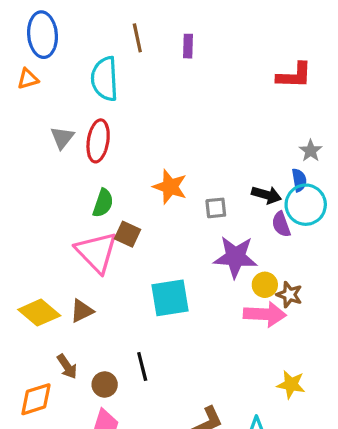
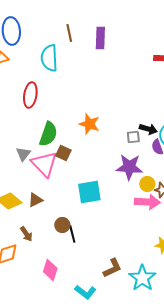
purple rectangle: (188, 46) -> (100, 38), size x1.5
gray triangle: (62, 138) -> (23, 154), moved
red ellipse: (98, 141) -> (30, 95), moved
green semicircle: (103, 203) -> (48, 134), size x1.4
gray square: (216, 208) -> (133, 137), moved
brown circle: (105, 385) -> (62, 225), moved

